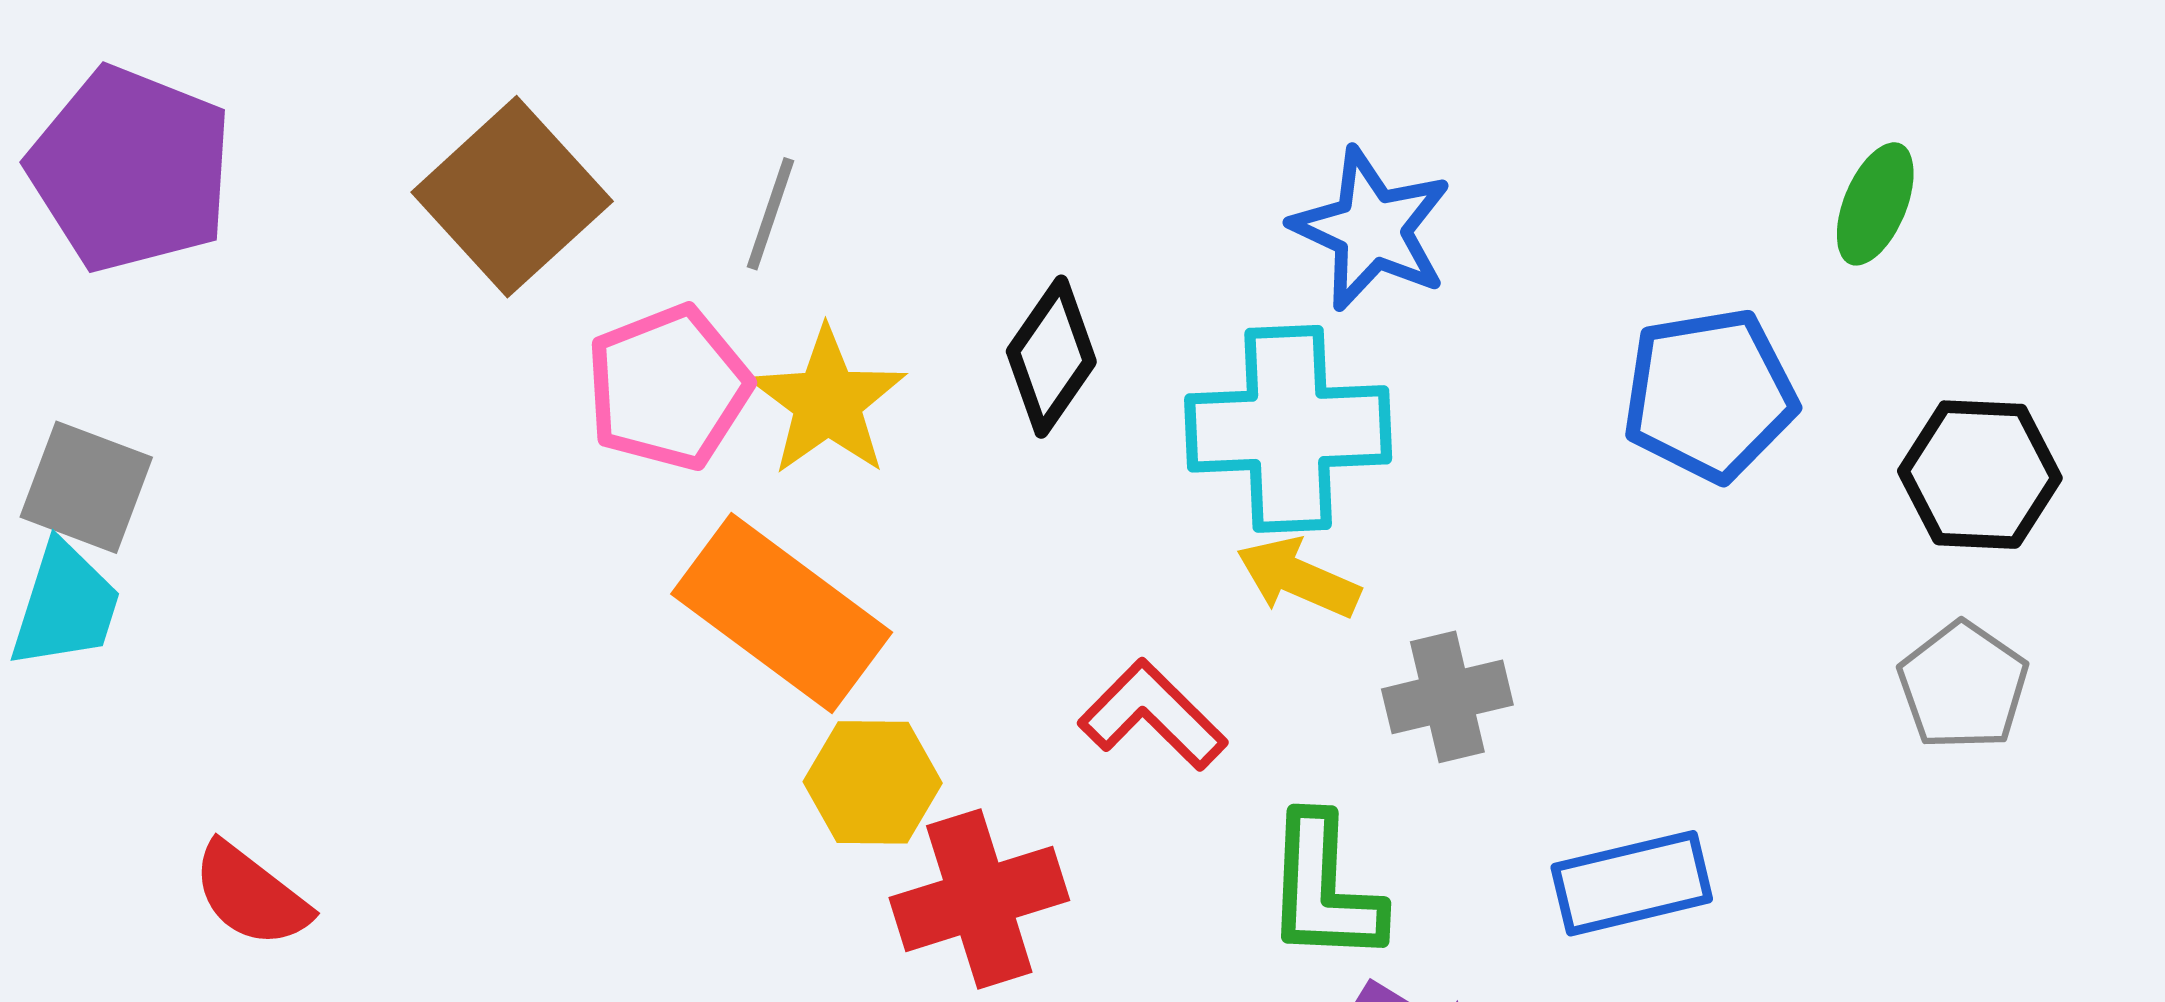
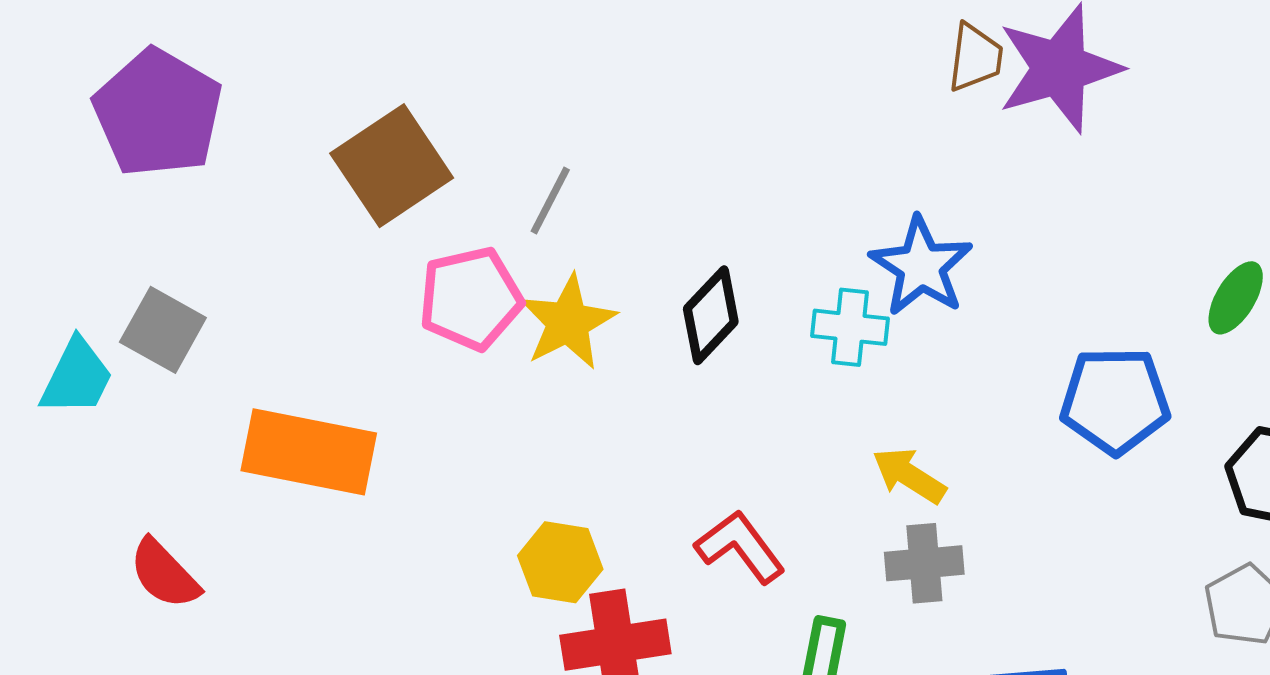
cyan cross: (1288, 429) -> (850, 327), moved, size x0.6
gray square: (86, 487) -> (163, 330), moved
yellow arrow: (1298, 578) -> (909, 475), moved
orange rectangle: (782, 613) -> (309, 452), moved, turned -34

